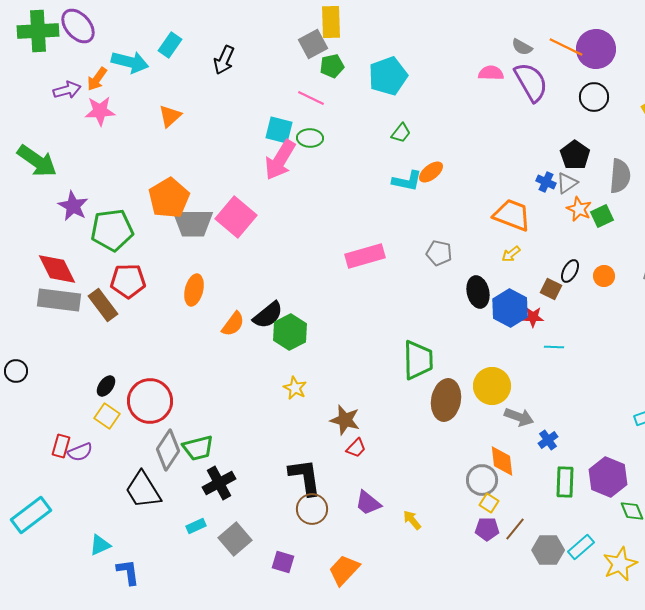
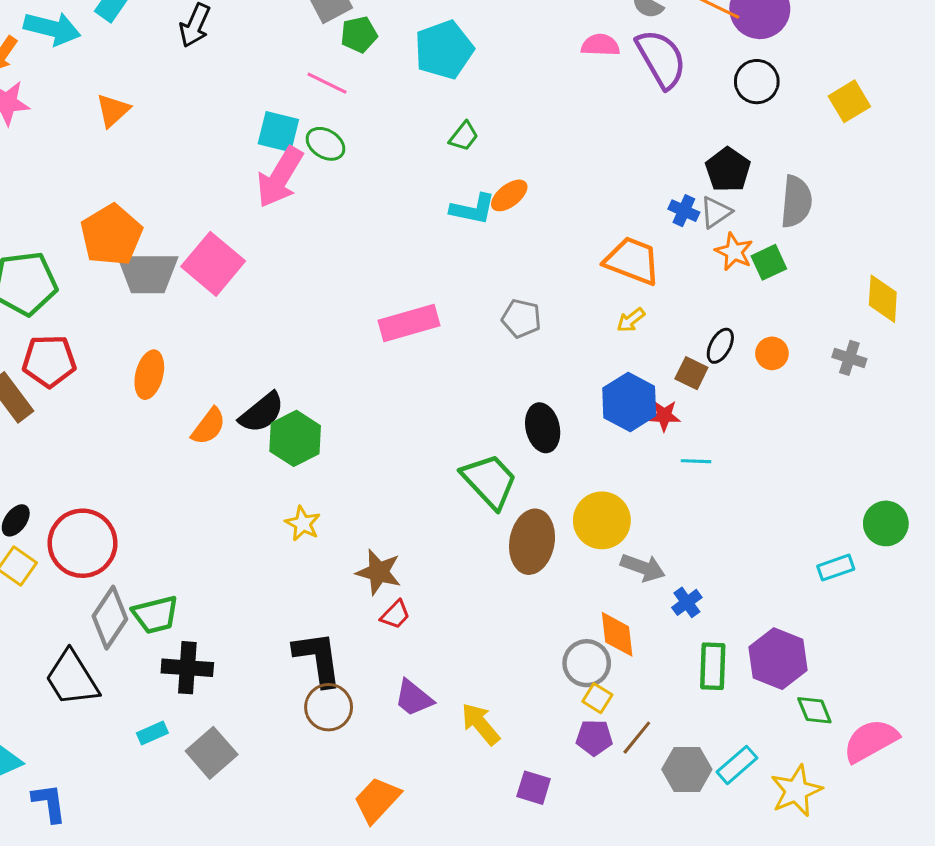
green ellipse: (310, 138) -> (325, 144), turned 30
black ellipse: (478, 292) -> (543, 428), moved
green trapezoid: (418, 360) -> (489, 481), turned -42
black cross: (219, 483) -> (187, 668), turned 32
yellow arrow: (412, 520) -> (480, 724), size x1.4
purple square: (283, 562) -> (534, 788), moved

